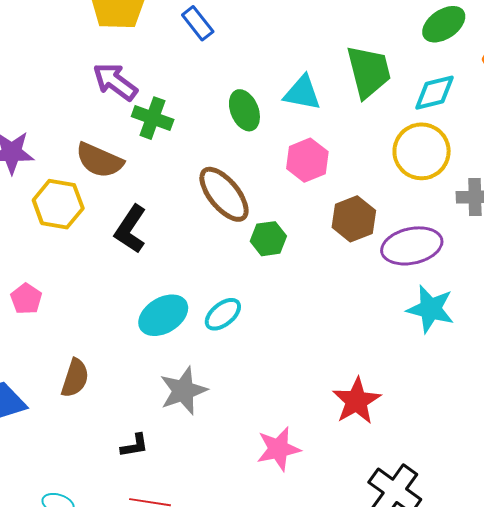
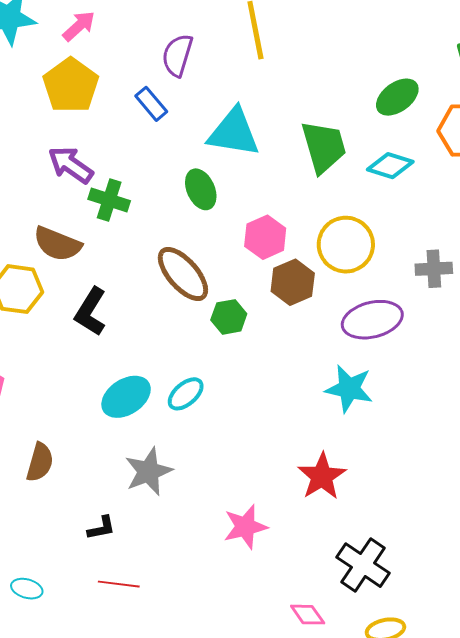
cyan triangle: (302, 93) -> (234, 132), moved, size x1.4
cyan diamond: (435, 93) -> (390, 166), turned 33
yellow circle: (422, 151) -> (346, 245), moved
brown hexagon: (354, 219) -> (293, 282), moved
cyan star: (430, 309) -> (349, 389), moved

